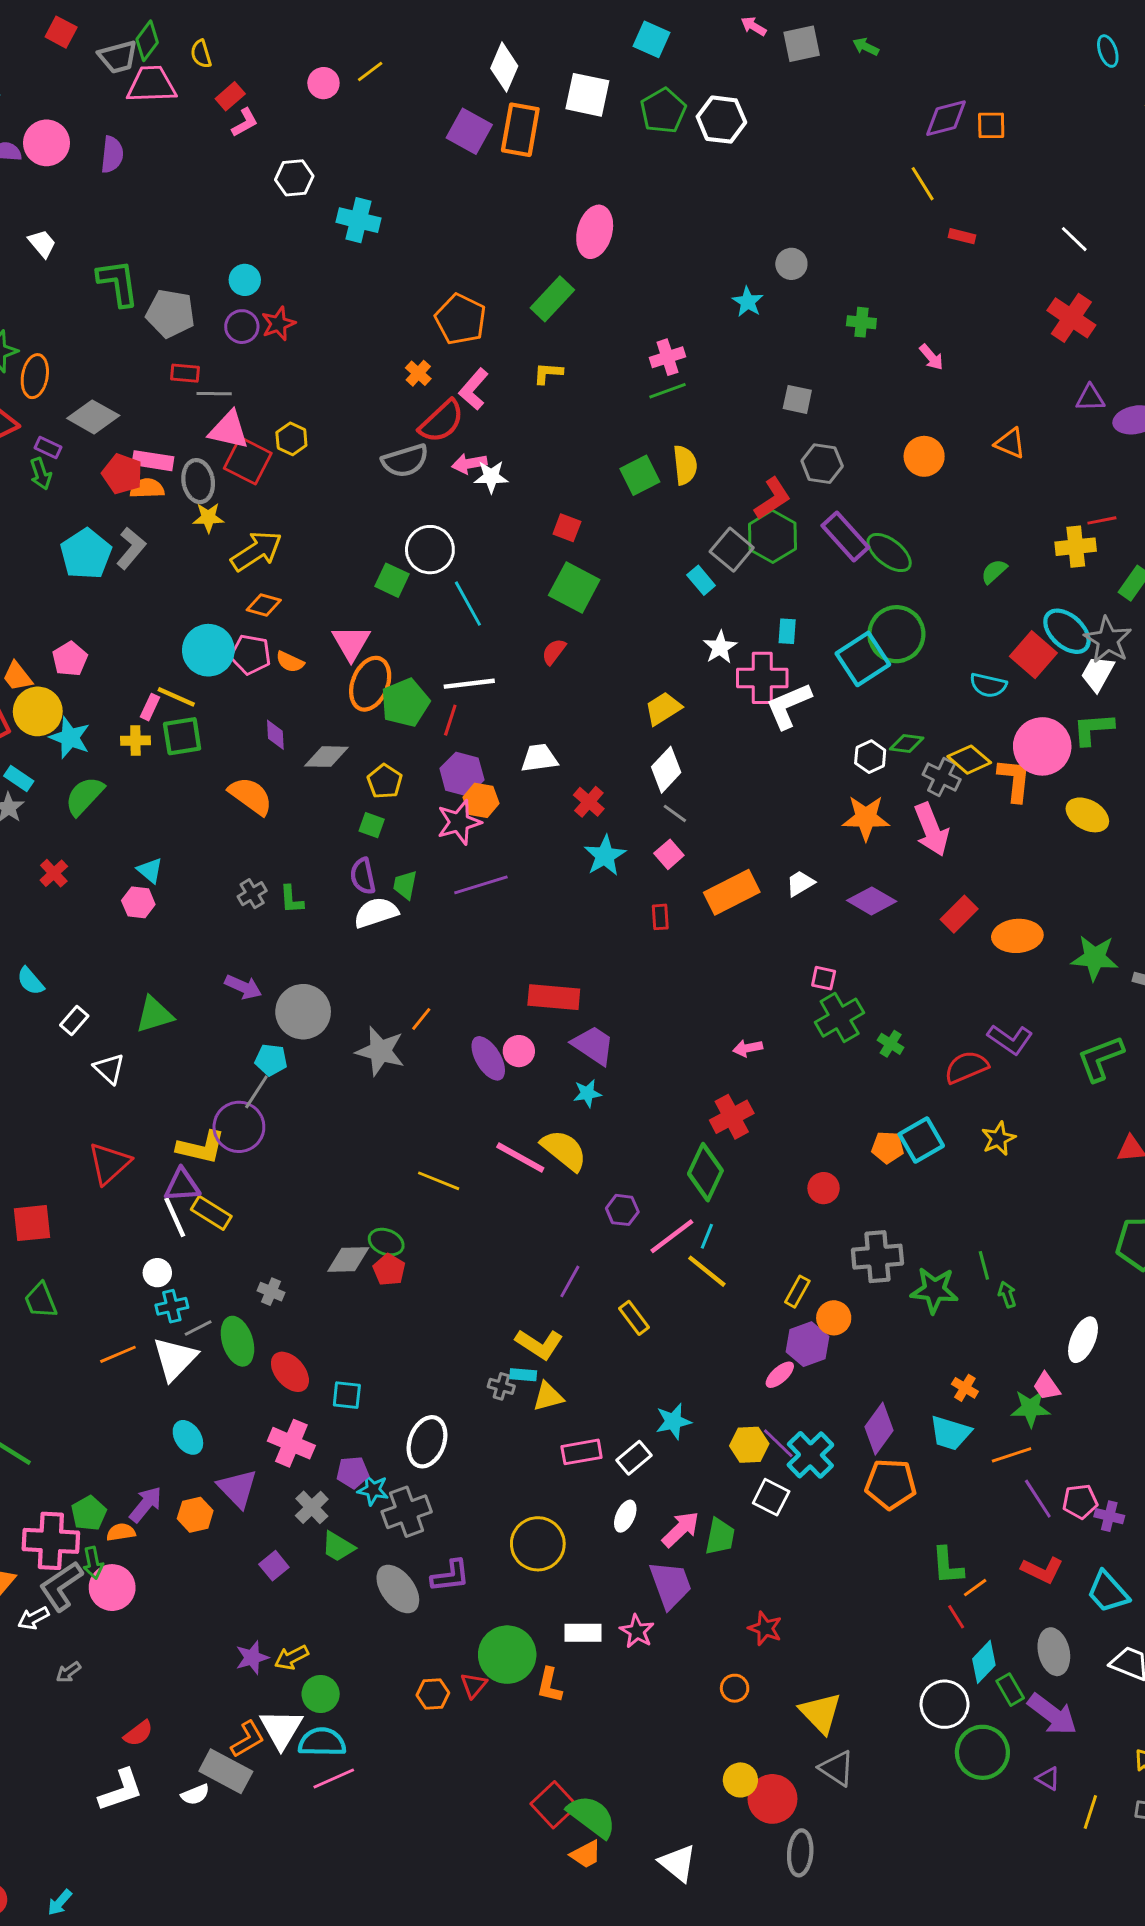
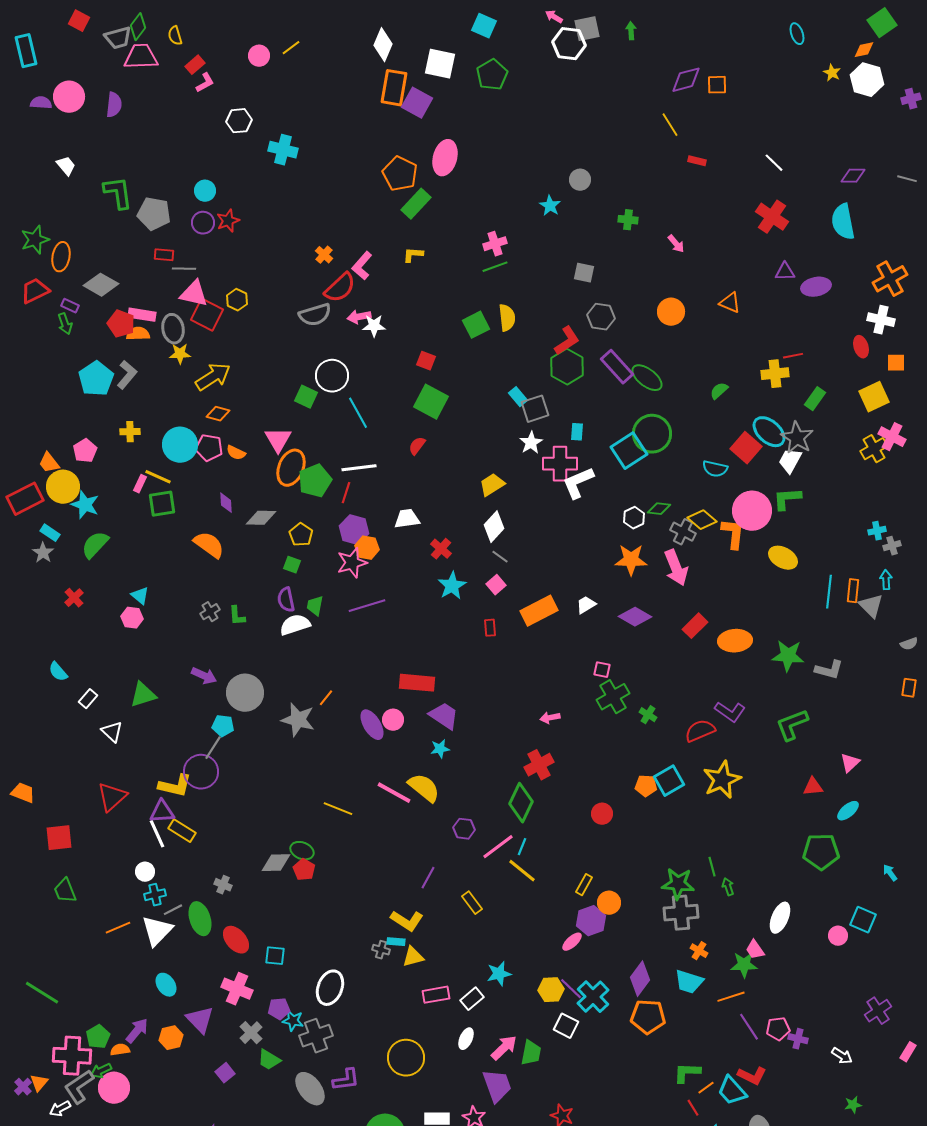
green arrow: (866, 47) -> (631, 31), turned 60
white hexagon: (721, 120) -> (569, 44), moved
purple square: (469, 131) -> (417, 103), moved
orange pentagon: (461, 319) -> (400, 174), moved
gray square: (732, 550) -> (535, 409), moved, turned 32
yellow cross: (135, 741) -> (130, 432), moved
yellow star: (998, 1139) -> (722, 780), size x1.6
gray cross: (877, 1257) -> (681, 913), moved
green arrow: (93, 1563) -> (101, 1071), turned 75
green L-shape: (947, 1566) -> (687, 1073), turned 96
cyan trapezoid: (1108, 1592) -> (732, 1091), moved

